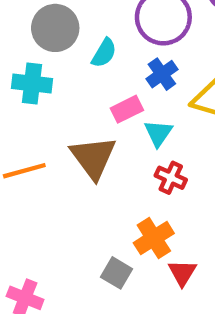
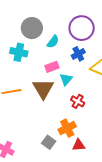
pink rectangle: (127, 109) -> (52, 67), moved
cyan triangle: (158, 133) -> (66, 79), moved
red triangle: (182, 273) -> (79, 145), turned 48

